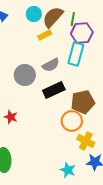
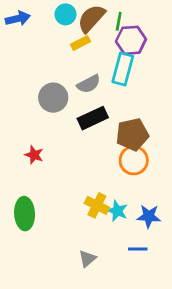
orange circle: (72, 121) -> (134, 160), moved
yellow cross: (86, 141) -> (97, 205), moved
cyan star: (68, 170) -> (117, 211), moved

